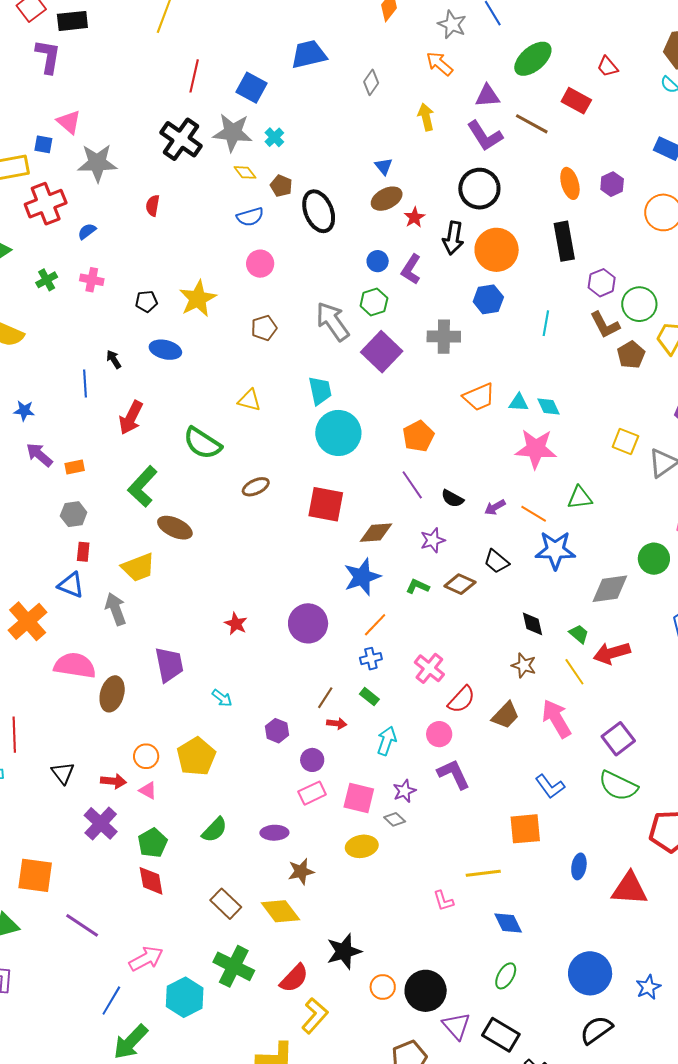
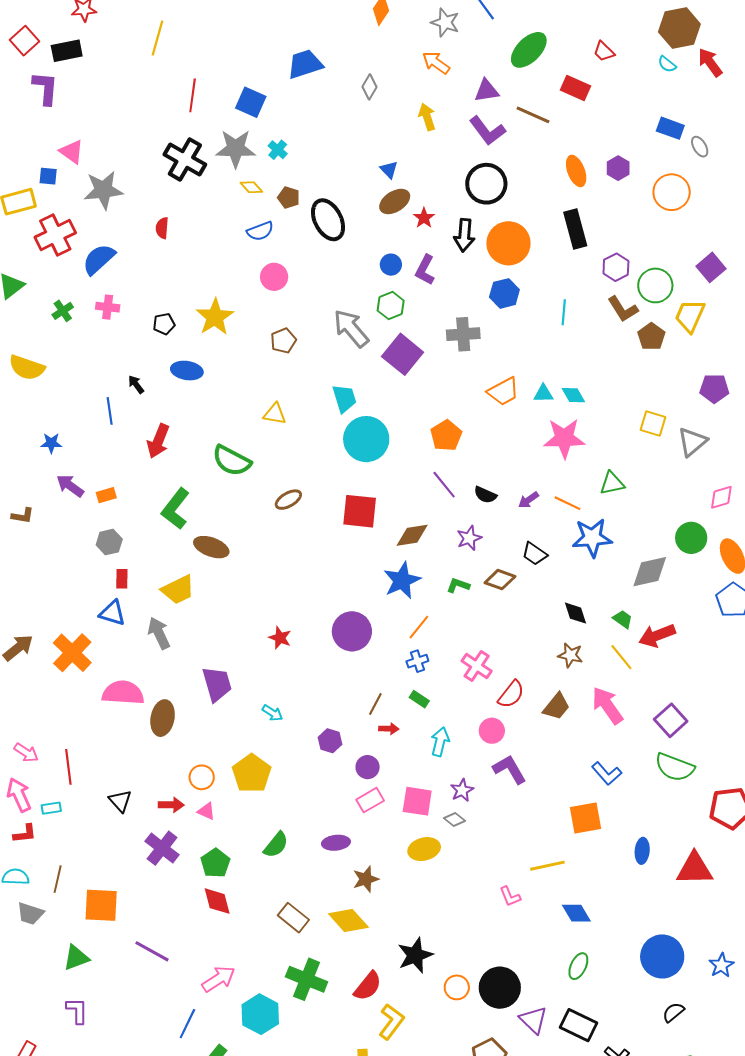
blue semicircle: (87, 231) -> (99, 259), size x1.8
black semicircle: (596, 1030) -> (673, 1012), size x0.7

